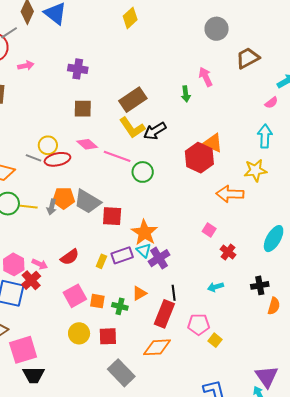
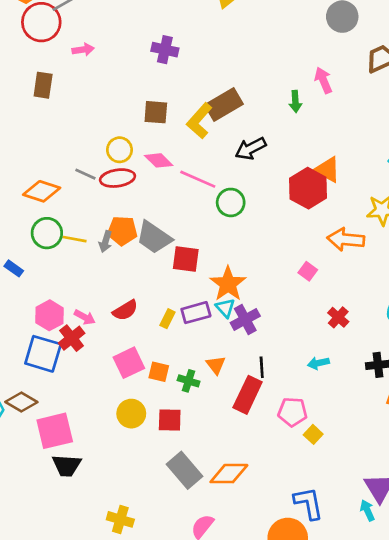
purple cross: (78, 69) -> (165, 50), moved
yellow L-shape: (132, 128) -> (199, 121), moved, turned 72
yellow circle: (48, 145) -> (119, 150), moved
pink square: (209, 230) -> (308, 271), moved
orange triangle: (139, 293) -> (216, 365), turned -42
orange diamond: (157, 347) -> (229, 474), moved

